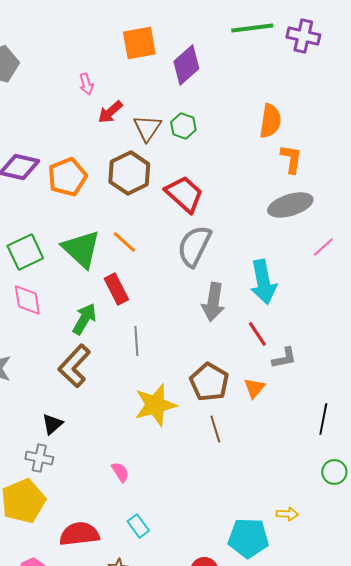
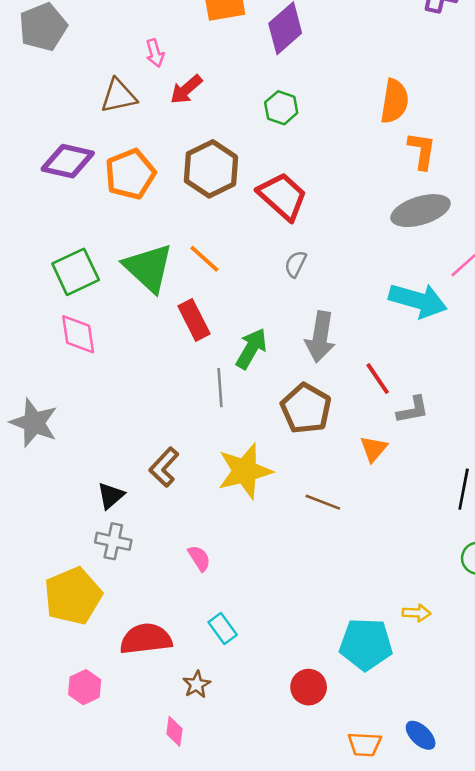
brown triangle: (147, 128) -> (118, 96), moved, turned 44
gray semicircle: (194, 246) -> (296, 264), size x0.5
cyan arrow: (263, 282) -> (418, 300), moved, turned -63
green arrow: (84, 319) -> (251, 349), moved
brown L-shape: (74, 366) -> (164, 467), moved, size x0.7
brown pentagon: (209, 382) -> (306, 408), moved
brown line: (215, 429) -> (323, 502), turned -52
gray cross: (39, 458) -> (113, 541), moved

